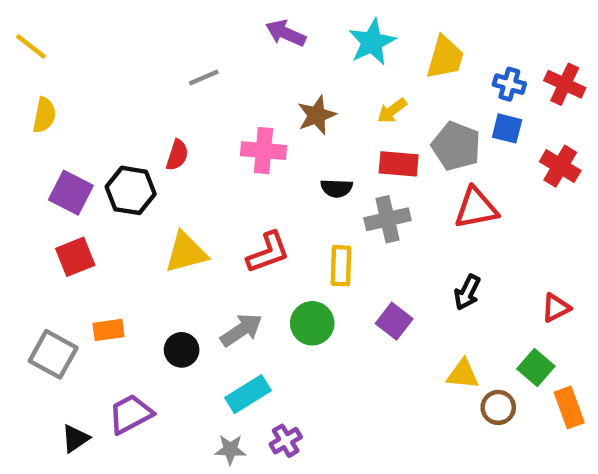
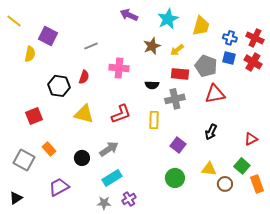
gray line: (204, 77) -> (91, 46), moved
yellow semicircle: (44, 115) -> (30, 54), moved
brown star: (317, 115) -> (152, 46), moved
red semicircle: (177, 155) -> (84, 77), moved
red cross: (560, 166) -> (253, 62), moved
purple square: (71, 193) -> (48, 36), moved
yellow triangle: (186, 252) -> (84, 114), turned 30
green circle: (312, 323) -> (175, 178), moved
orange rectangle: (108, 330) -> (49, 149), turned 56
black triangle: (75, 438) -> (16, 198), moved

